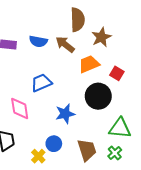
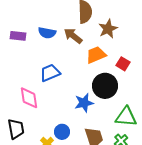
blue star: (65, 114) -> (84, 103), moved

